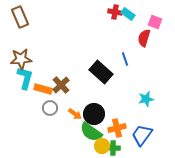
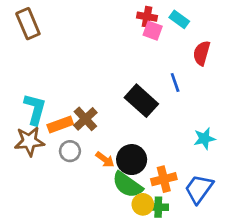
red cross: (115, 12) -> (147, 17), moved
pink square: (155, 22) -> (153, 31), moved
brown star: (21, 59) -> (29, 141), moved
orange rectangle: (43, 89) -> (60, 125), turned -36

